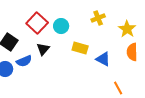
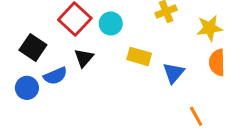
yellow star: (127, 29) -> (209, 28), turned 30
blue triangle: (103, 59) -> (174, 73), turned 42

